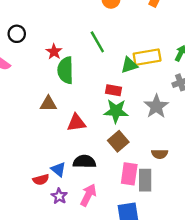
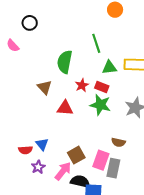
red star: (54, 52) -> (82, 85), moved
green triangle: (129, 65) -> (109, 67), moved
brown triangle: (48, 104) -> (45, 87), turned 35
brown square: (118, 141) -> (76, 155), moved
brown semicircle: (160, 154) -> (118, 142), moved
black semicircle: (84, 162) -> (80, 181), moved

